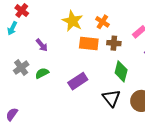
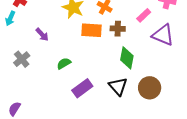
green semicircle: (42, 73) -> (64, 63), moved
purple rectangle: (78, 81) -> (82, 88), moved

